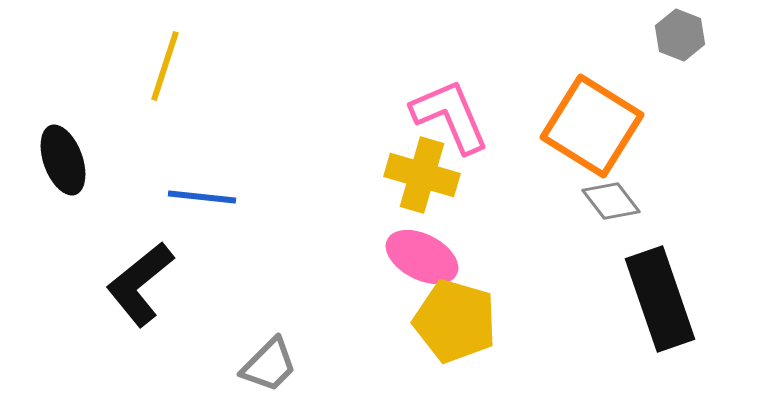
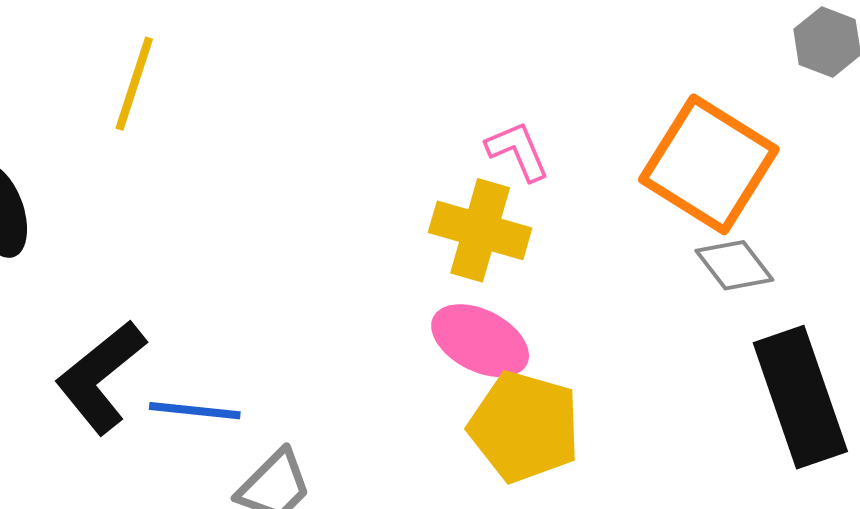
pink L-shape: (450, 116) -> (518, 151), size x0.6
blue line: (202, 197) -> (195, 411), moved

